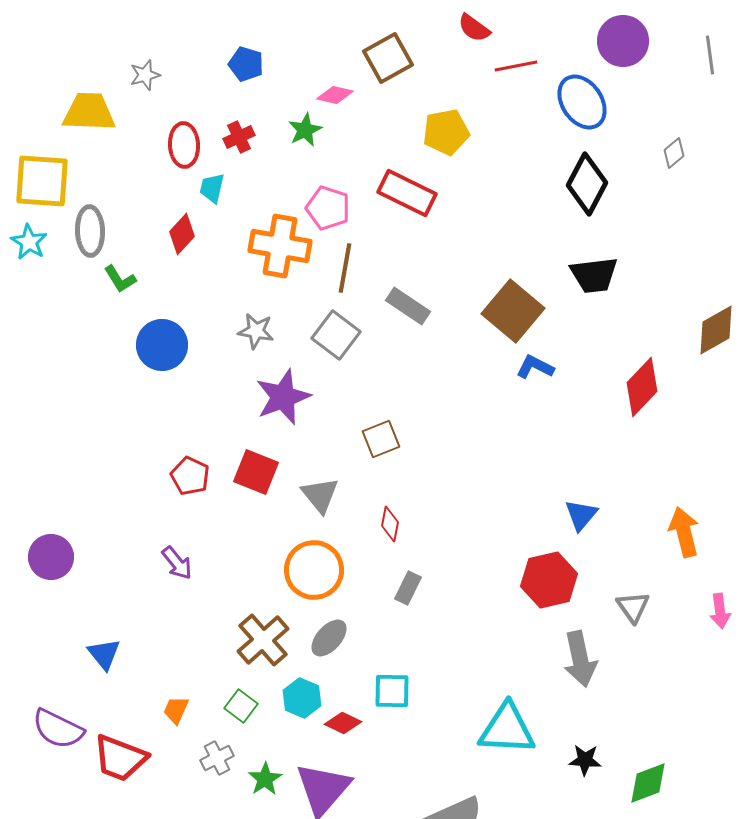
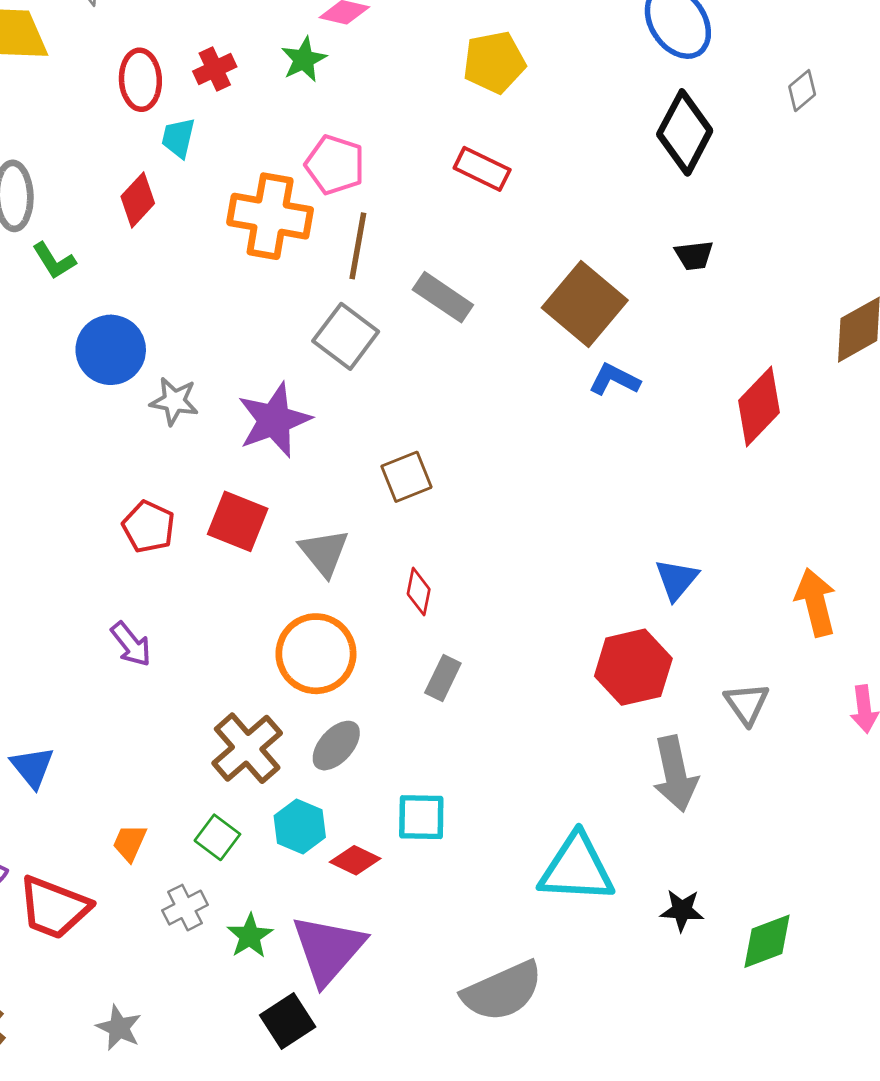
red rectangle: (407, 193) -> (482, 169), moved, size x0.7
black trapezoid: (594, 275) -> (694, 255), size x0.6
gray star: (256, 331) -> (174, 401), moved

